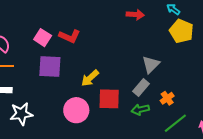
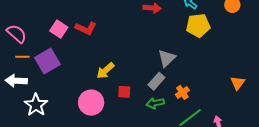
yellow pentagon: (181, 31) -> (198, 26), turned -30
purple square: (50, 66) -> (47, 61), moved, turned -35
red square: (109, 99) -> (124, 92), size x0.6
white star: (21, 114) -> (36, 105), turned -30

